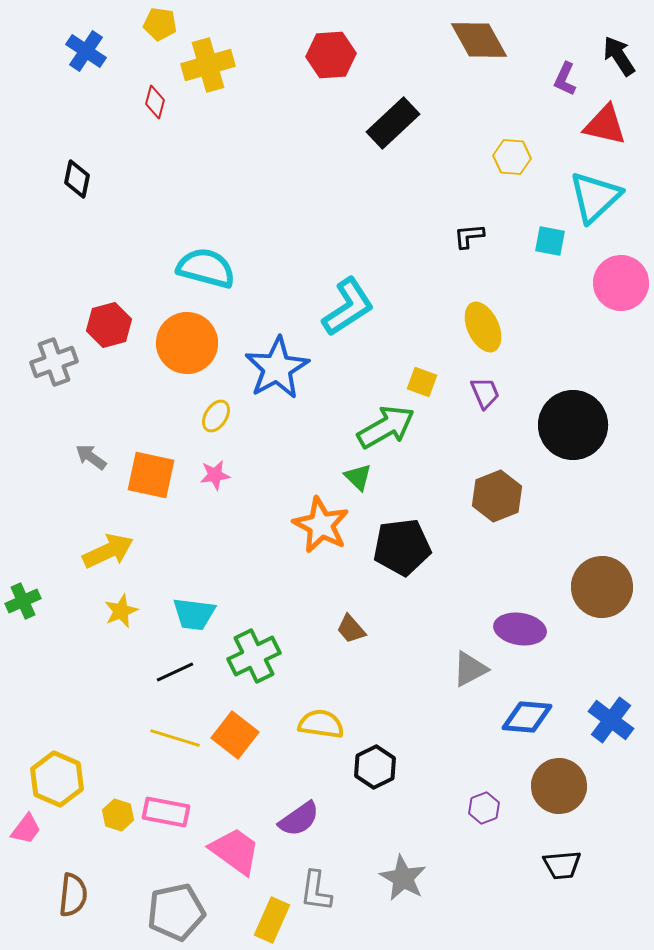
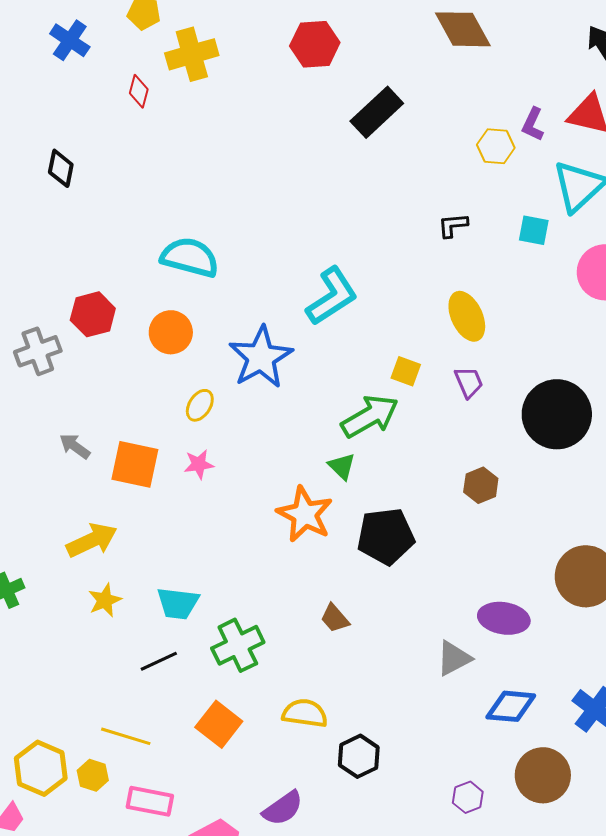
purple L-shape: (565, 79) -> (533, 124), moved
orange circle: (187, 343) -> (171, 332), size x0.7
brown hexagon: (497, 496) -> (481, 485), size x0.7
yellow line: (175, 738) -> (126, 736), moved
yellow hexagon: (118, 815) -> (93, 775), moved

